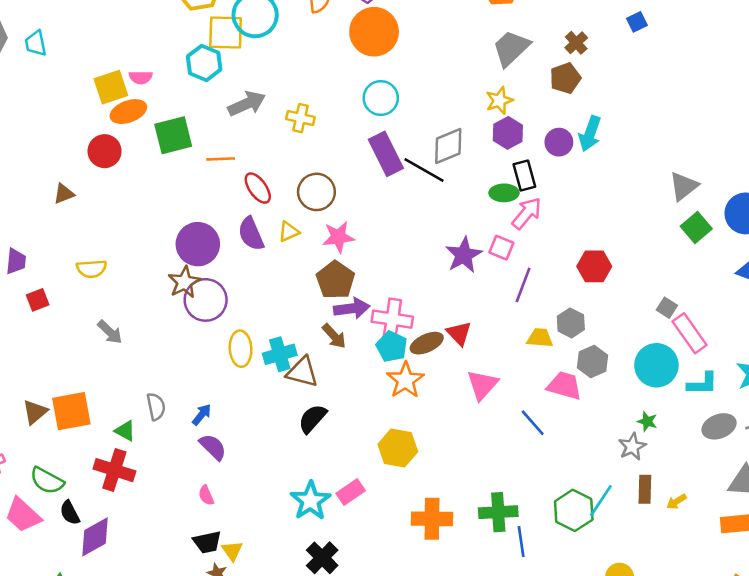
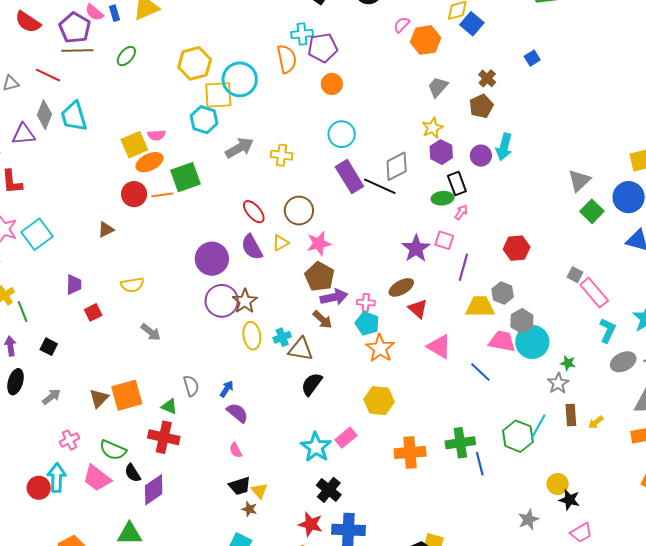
orange circle: (374, 32) -> (332, 84), size x0.6
cyan trapezoid: (36, 43) -> (74, 116), size x1.5
gray trapezoid: (511, 48) -> (438, 87), size x0.7
orange line: (221, 159) -> (162, 195), moved
pink arrow: (527, 213) -> (461, 212), size x0.6
brown star: (184, 282) -> (245, 301), moved
pink cross: (392, 319) -> (366, 303), size x0.6
yellow trapezoid: (540, 338) -> (480, 307), size x1.4
brown ellipse: (427, 343) -> (401, 287), moved
cyan cross: (280, 354) -> (282, 337), size x0.7
cyan circle: (656, 365) -> (532, 342), moved
cyan L-shape: (702, 384) -> (607, 330), turned -60
pink triangle: (482, 385) -> (439, 347), turned -36

